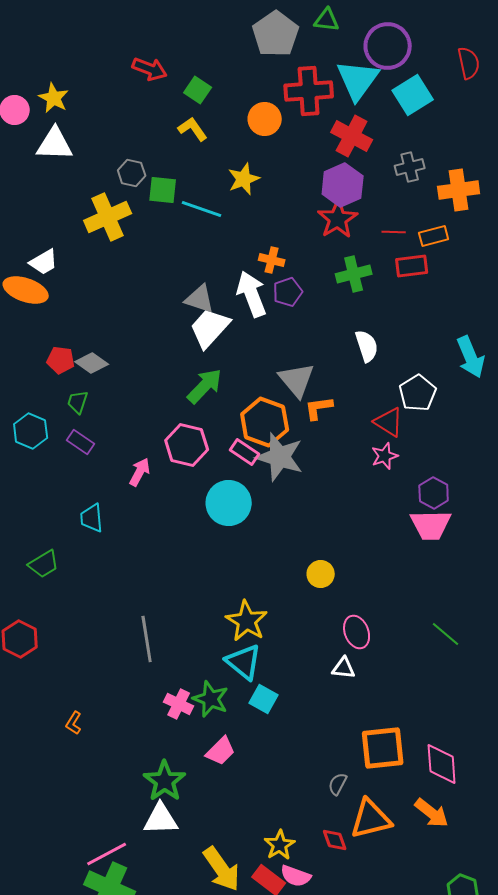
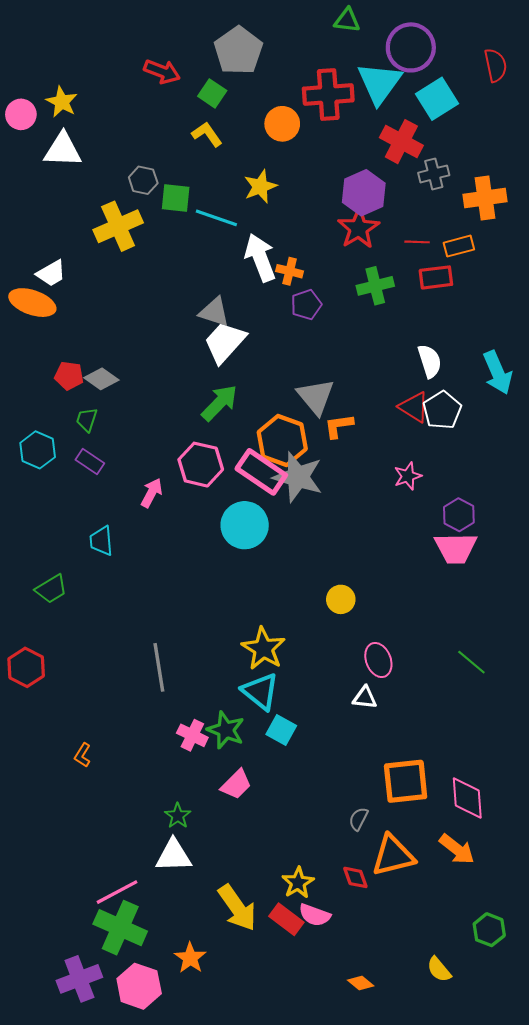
gray pentagon: (276, 34) -> (238, 51), moved
red cross: (352, 136) -> (401, 142), moved
white arrow: (252, 294) -> (260, 258), moved
white semicircle: (367, 346) -> (430, 361), moved
red triangle: (389, 422) -> (414, 407), moved
pink rectangle: (245, 452) -> (261, 472), size x1.6
green star: (165, 781) -> (178, 816), size x0.6

